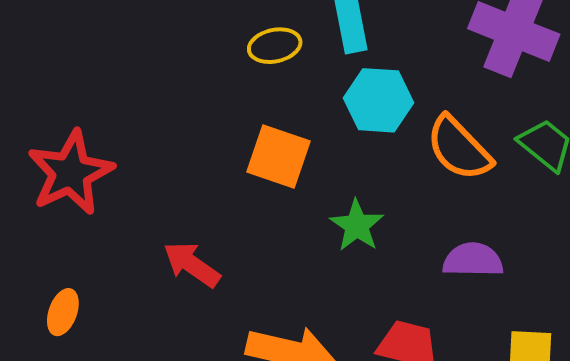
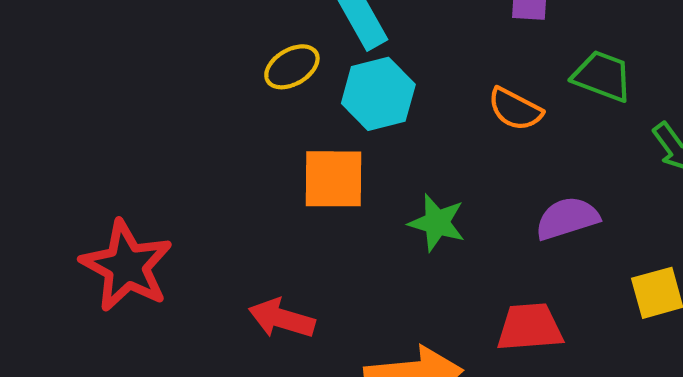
cyan hexagon: (378, 100) -> (378, 94), moved
orange semicircle: (459, 148) -> (515, 109), size x0.7

